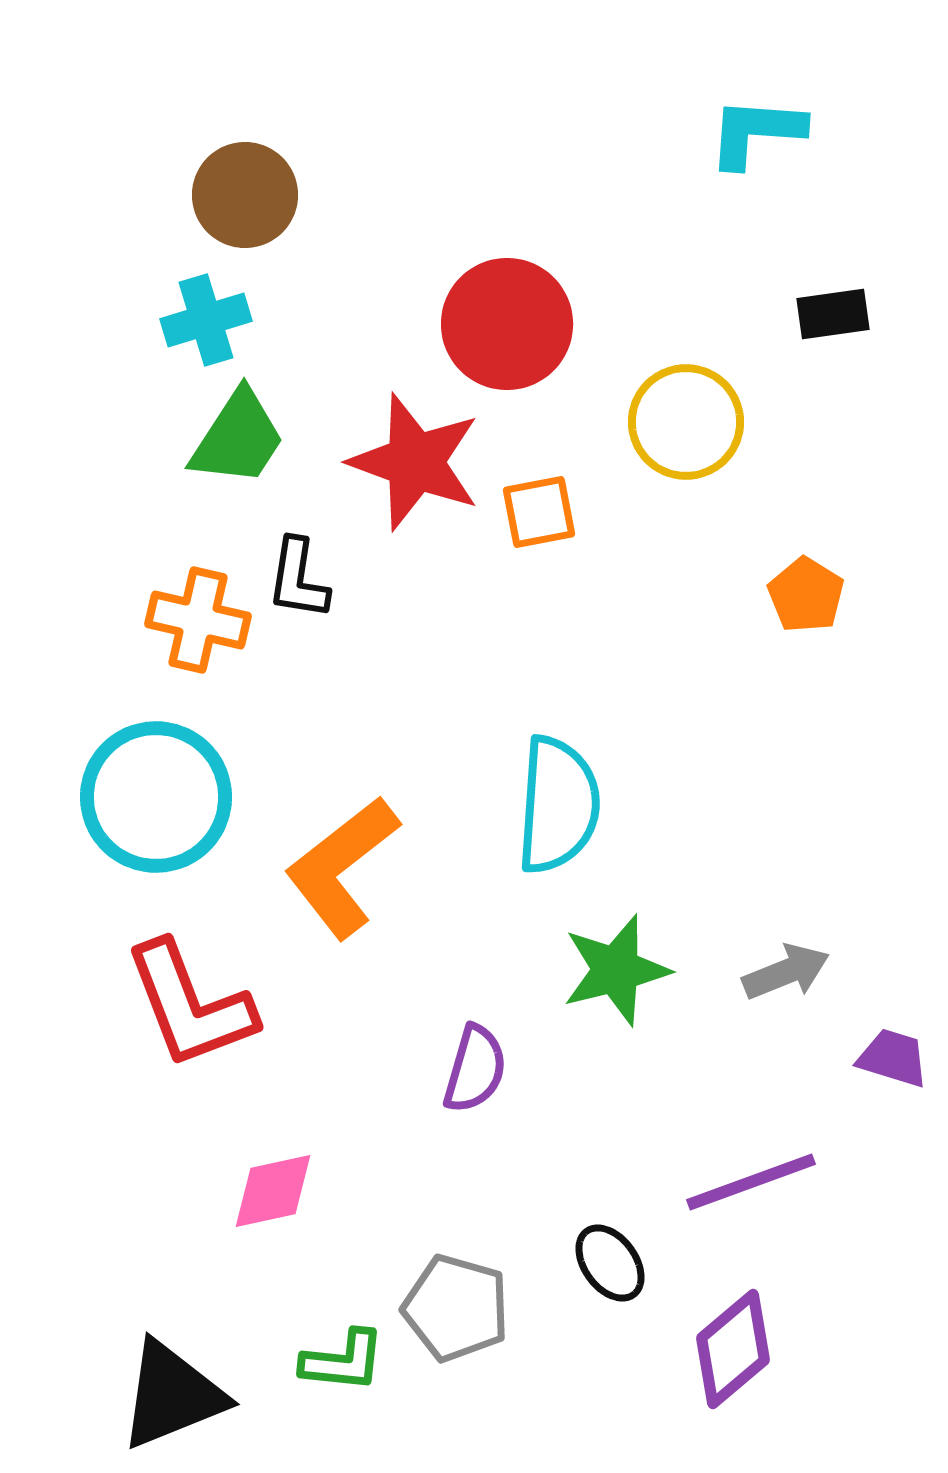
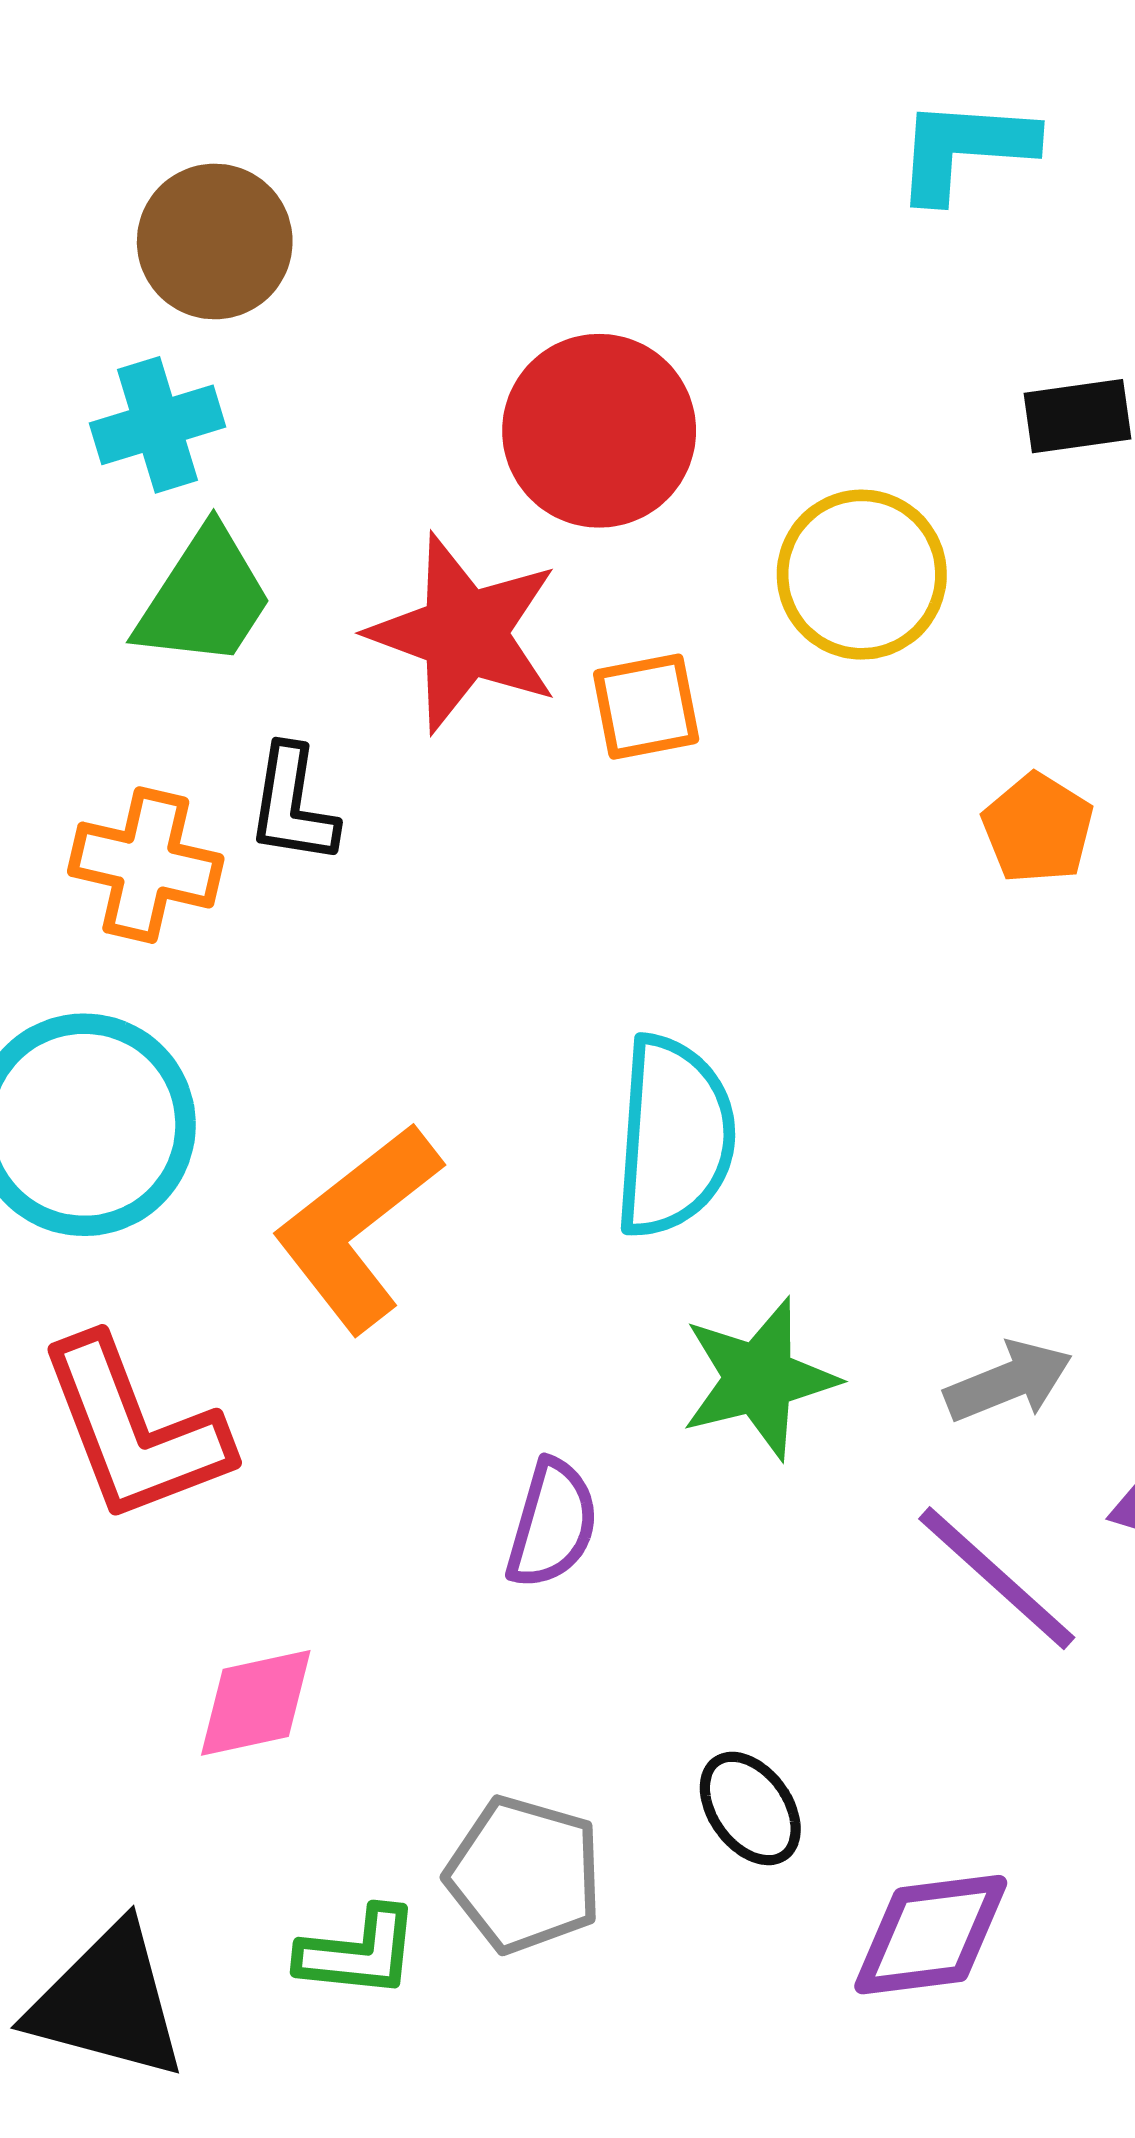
purple line: (751, 1182) -> (997, 1578), moved, turned 62
purple diamond: (733, 1349) -> (931, 1935), turned 33
black triangle: (172, 1395) -> (108, 2002), turned 37

